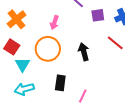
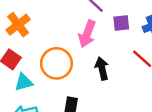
pink arrow: (54, 22) -> (87, 34), moved, size x1.5
cyan triangle: (22, 65) -> (24, 82), turned 42

